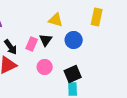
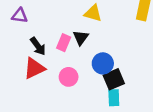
blue circle: (74, 40) -> (103, 63), moved
pink circle: (45, 67) -> (69, 77), moved

